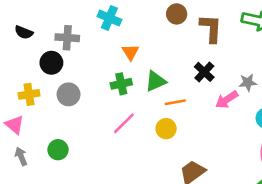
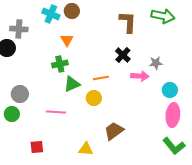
brown circle: (177, 14) -> (72, 11), moved
green triangle: (156, 81) -> (72, 84), moved
gray circle: (69, 94) -> (20, 94), moved
pink arrow: (227, 100) -> (140, 76), turned -144
pink line: (124, 123) -> (56, 112), moved, turned 48

